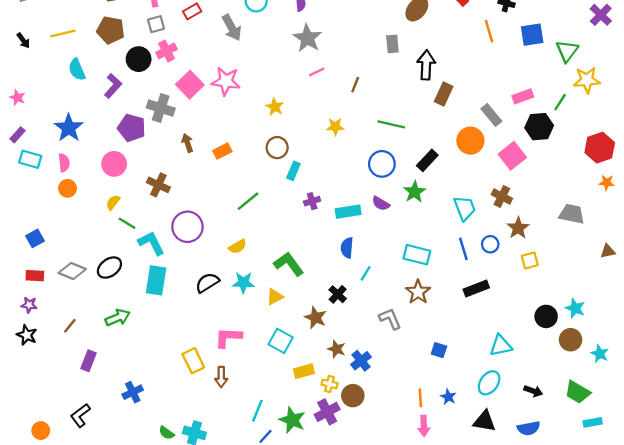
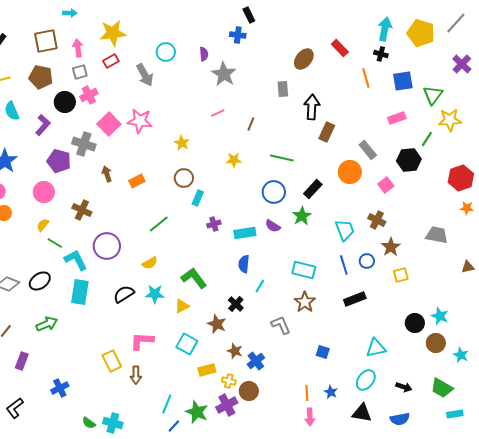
gray star: (307, 38) -> (224, 74), moved
pink rectangle: (523, 96) -> (397, 118), moved
pink square: (512, 156) -> (386, 185), size x0.7

